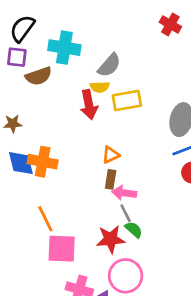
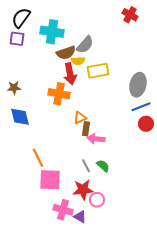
brown semicircle: (39, 76) -> (66, 53), moved
orange triangle: (111, 155) -> (80, 118), moved
orange cross: (43, 162) -> (59, 94), moved
gray line: (126, 213) -> (86, 166), moved
red star: (111, 239) -> (83, 190), moved
pink circle: (126, 276) -> (97, 200), size x0.6

